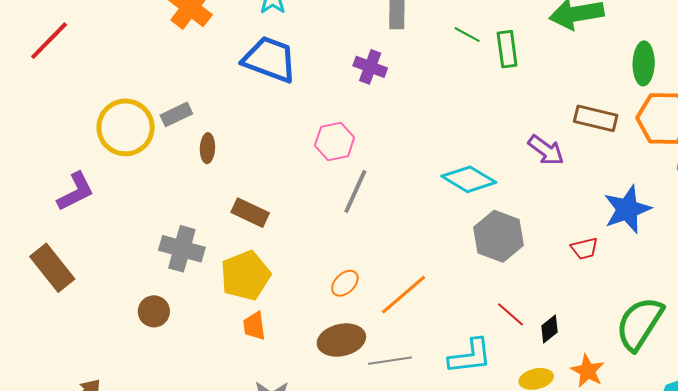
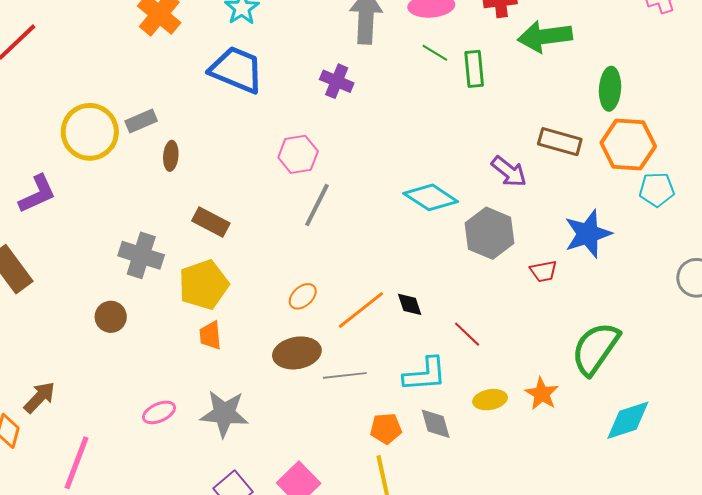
gray hexagon: (499, 236) -> (490, 233), moved
black diamond: (550, 329) -> (410, 304), moved, turned -72

